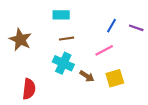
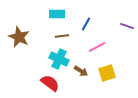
blue line: (112, 26) -> (86, 24), moved
red semicircle: (29, 89) -> (50, 83), moved, turned -60

